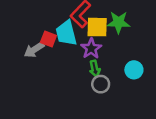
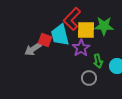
green arrow: (95, 69) -> (98, 61), moved

